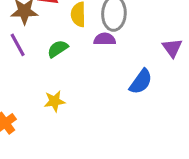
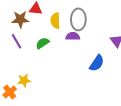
yellow star: (55, 101) -> (24, 81), moved

